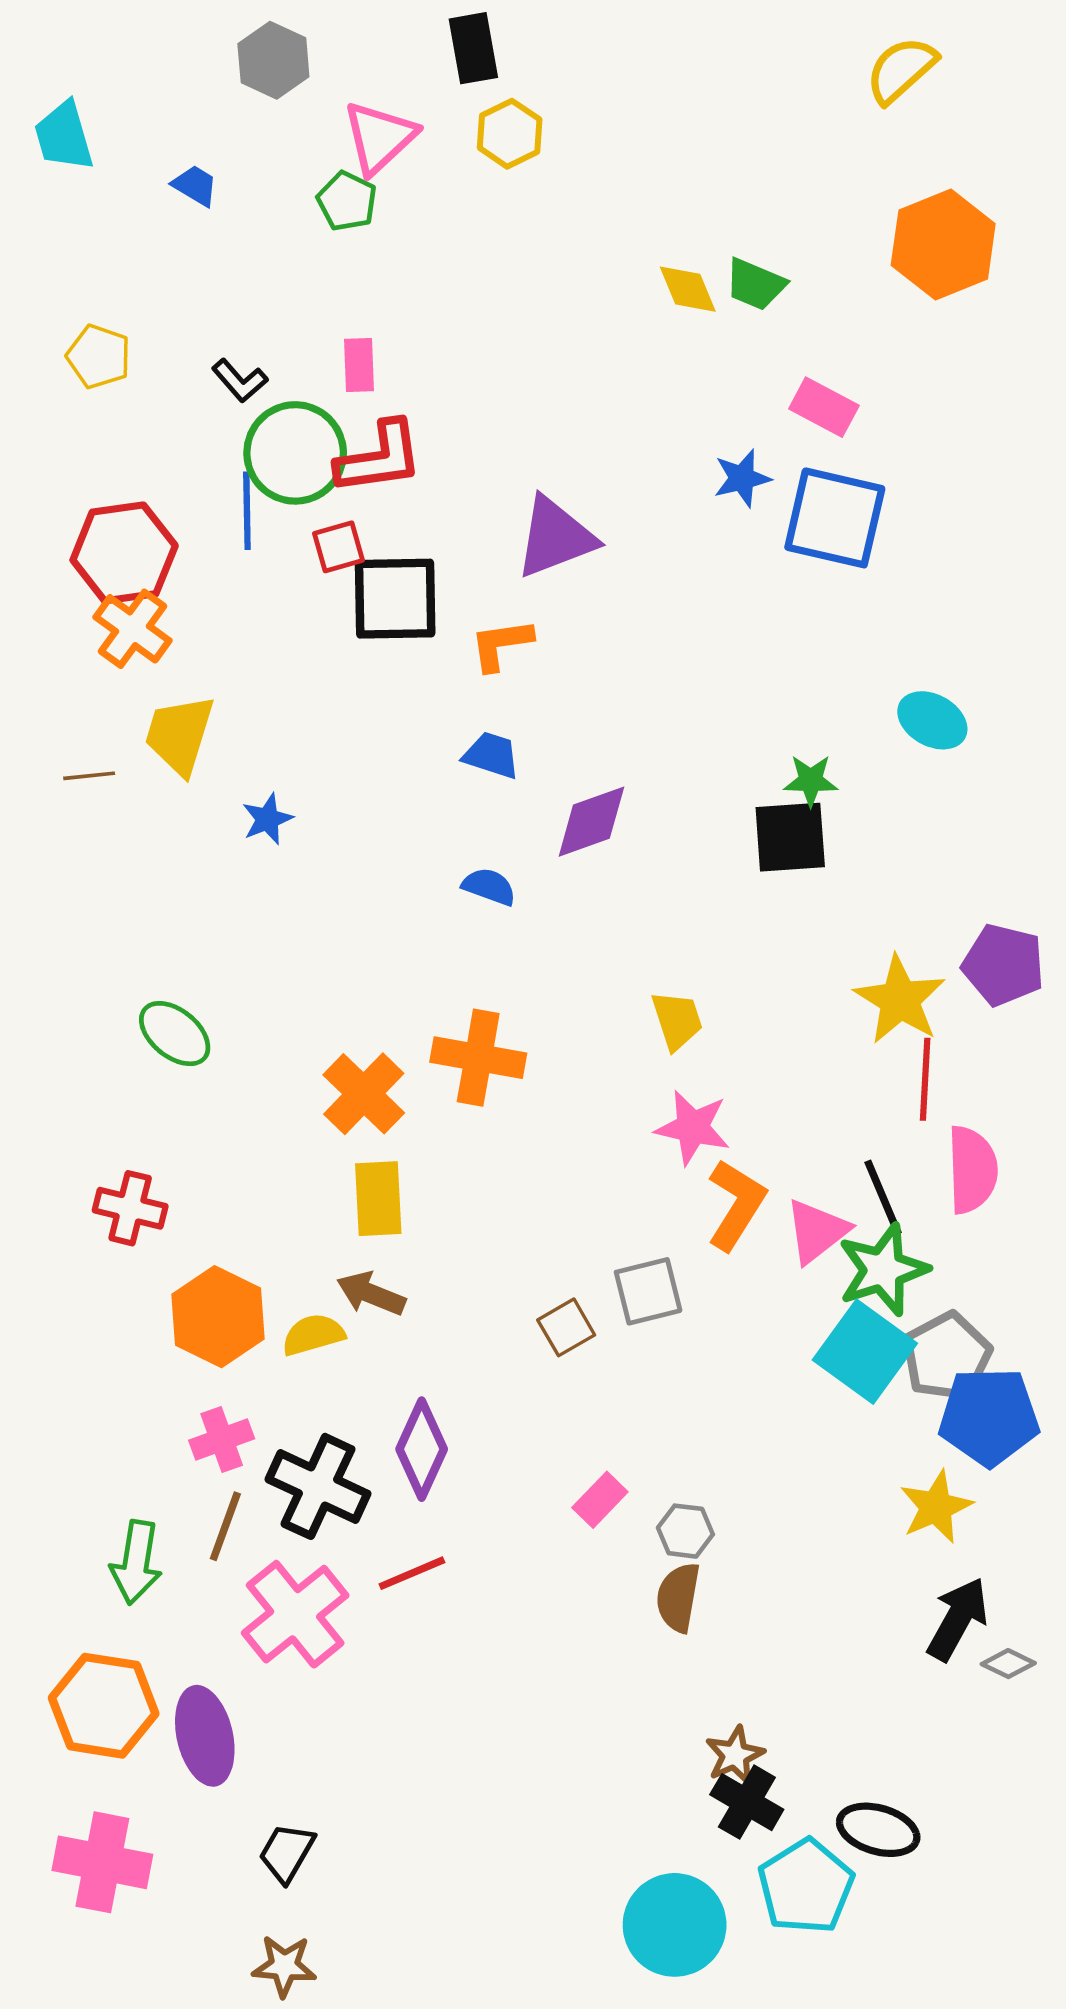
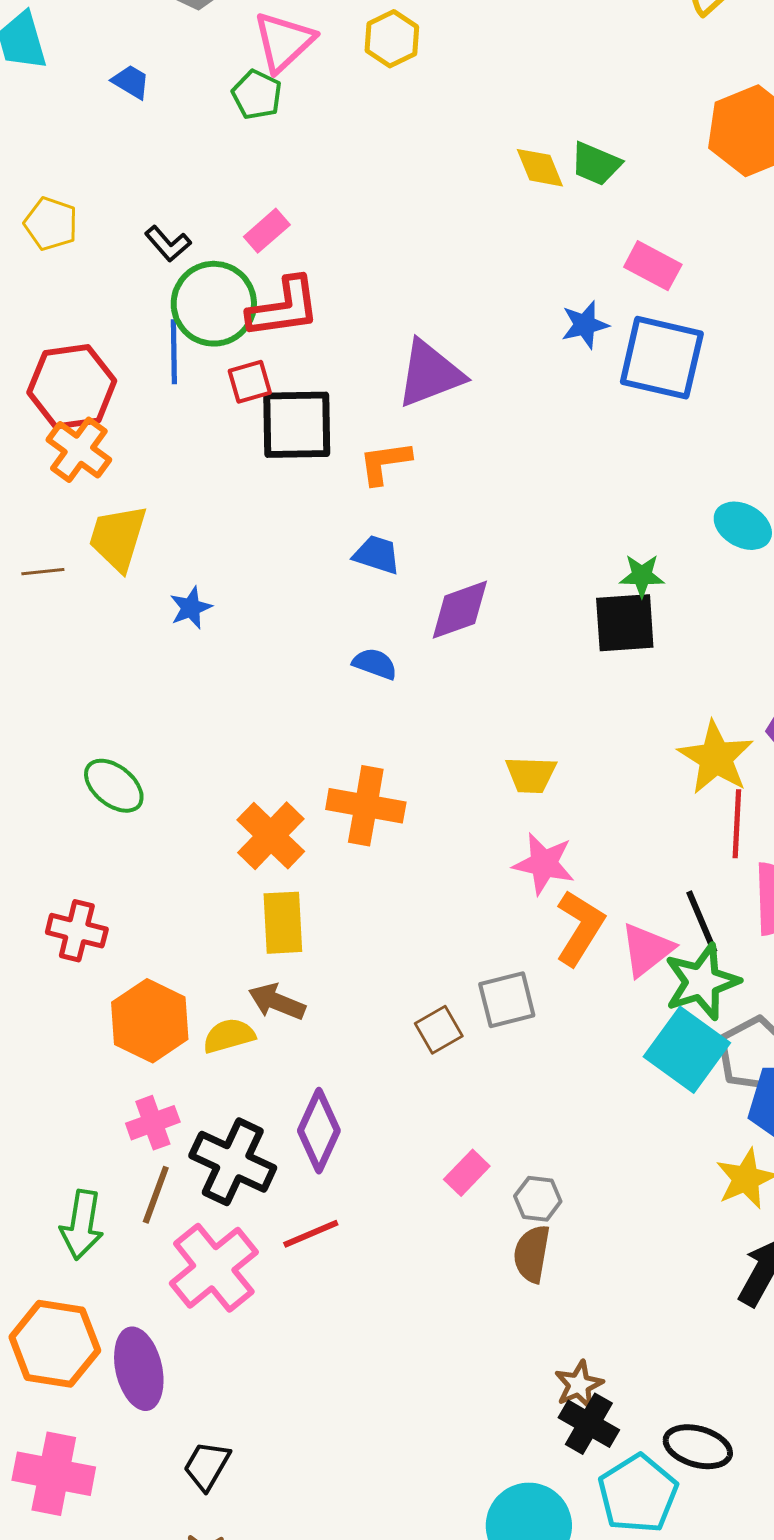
pink rectangle: (359, 365) -> (267, 231), turned 51
yellow trapezoid: (677, 1020) -> (531, 775), turned 110

